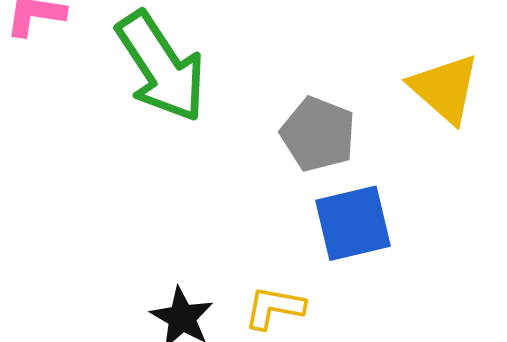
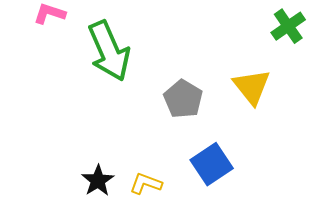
blue square: (353, 223) -> (212, 164), moved, turned -30

